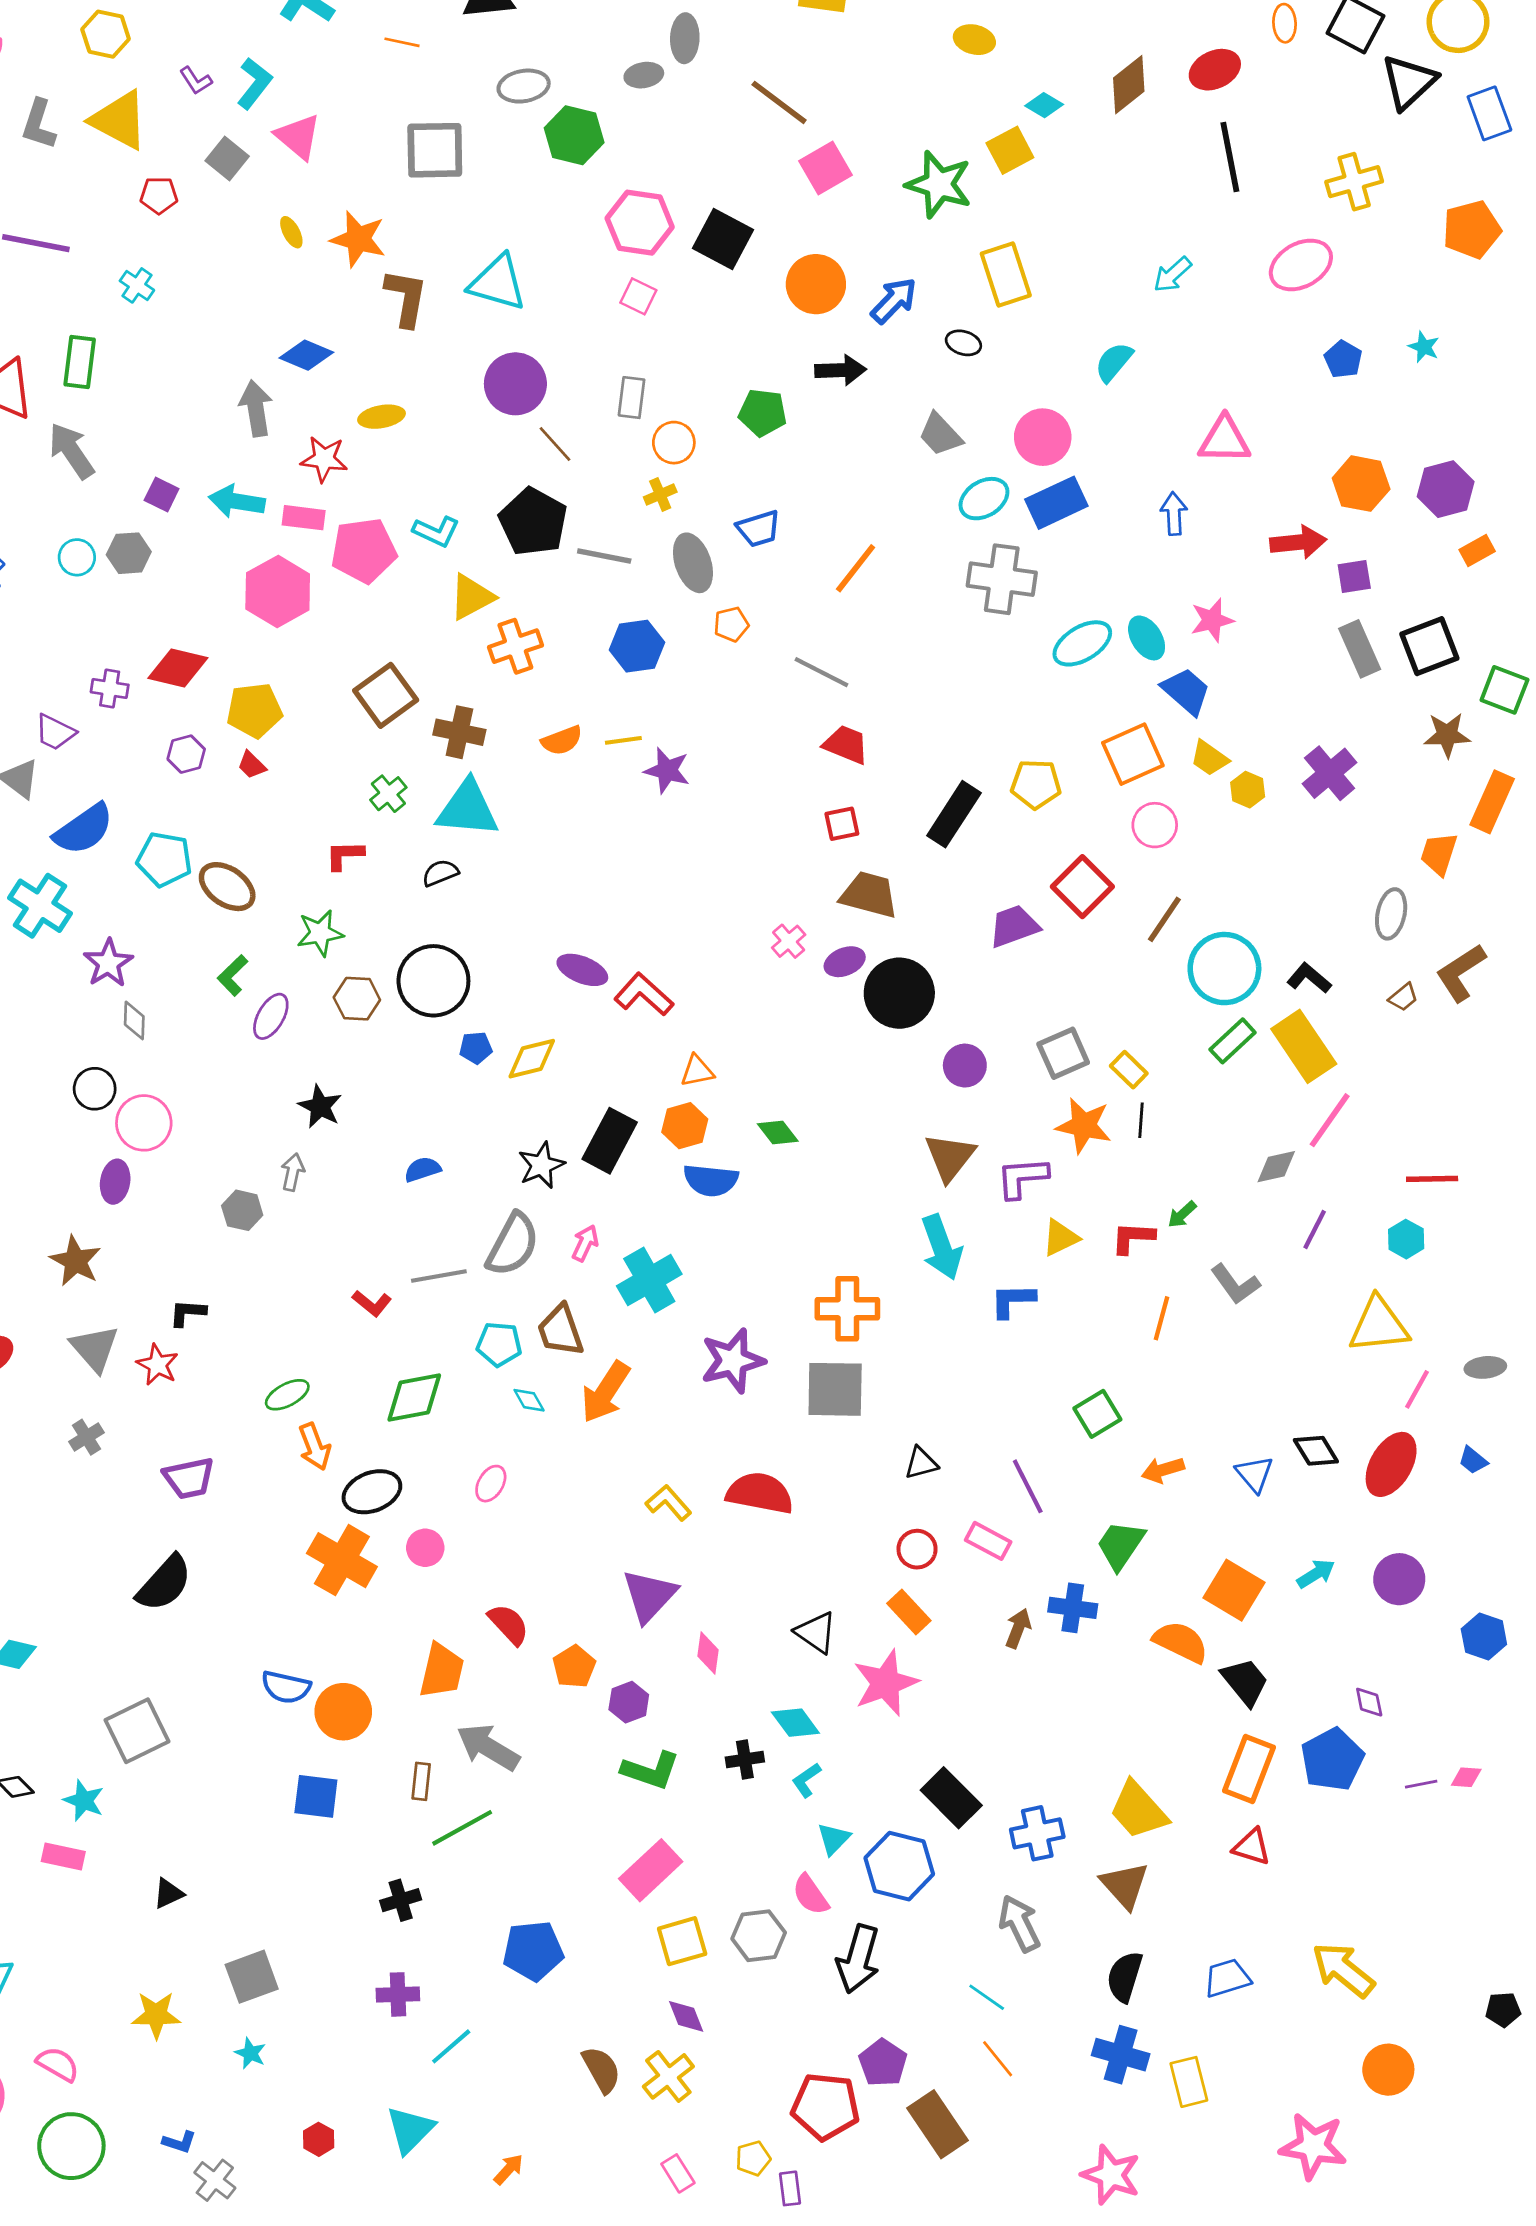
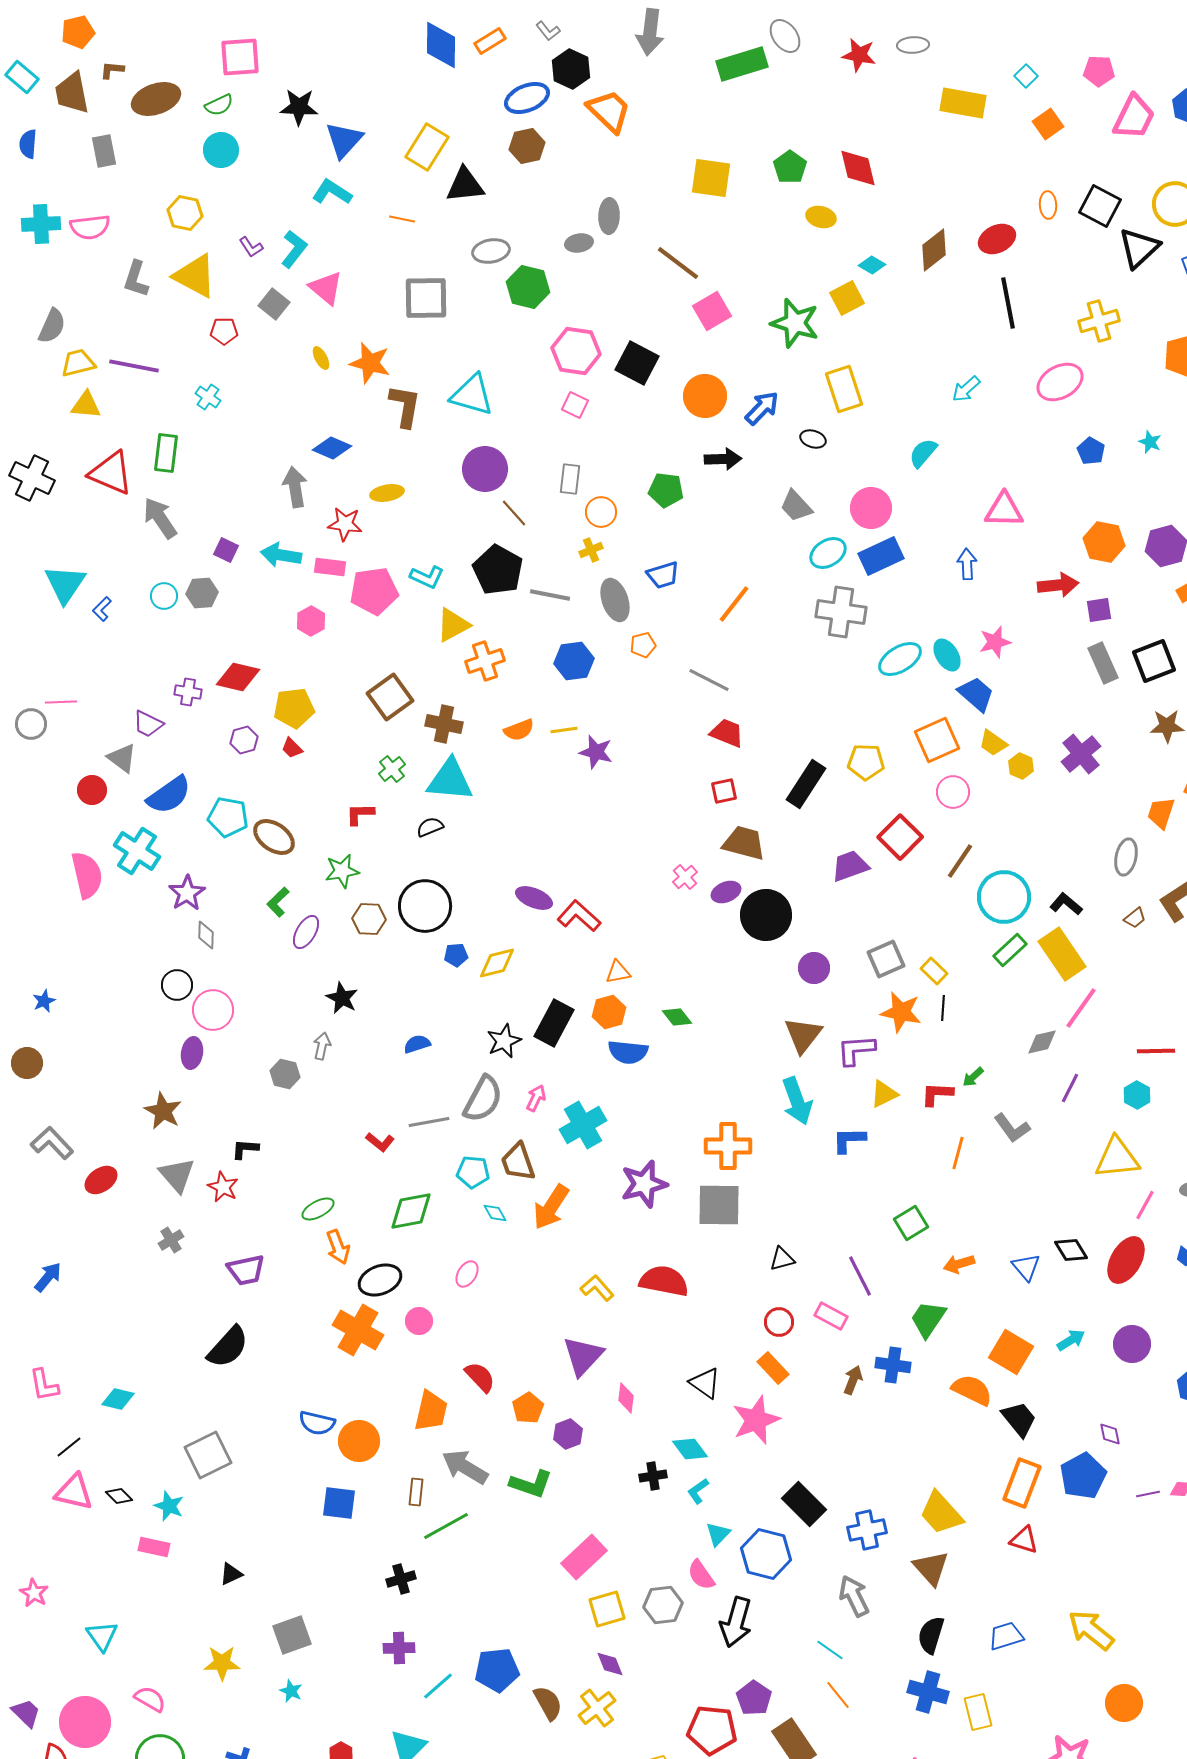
pink hexagon: (278, 591) -> (311, 621), size x0.6
green L-shape: (651, 1770) -> (531, 1484), moved
blue pentagon: (533, 1951) -> (497, 1670), moved

